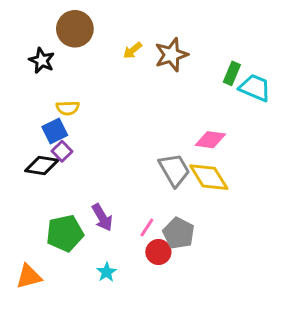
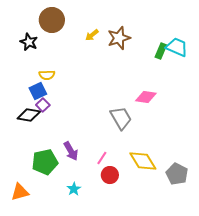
cyan trapezoid: (255, 88) -> (177, 47), moved
yellow diamond: (209, 177) -> (143, 161), moved
gray pentagon: (179, 233) -> (177, 174), moved

